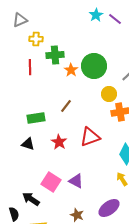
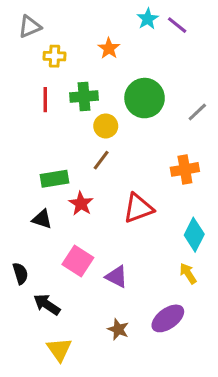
green cross: (55, 55) -> (84, 96), moved
orange star: (71, 70) -> (109, 48), moved
yellow circle: (109, 94) -> (106, 126), moved
red star: (59, 142) -> (81, 204), moved
pink square: (51, 182) -> (78, 261), moved
black semicircle: (14, 214) -> (20, 273), moved

